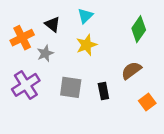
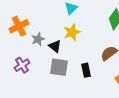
black triangle: (52, 24) -> (55, 46), moved
purple cross: (26, 85) -> (22, 65), size x0.7

